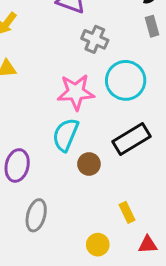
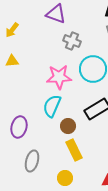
yellow rectangle: (127, 212) -> (74, 150), moved, size x1.5
yellow circle: (98, 245) -> (65, 178), moved

